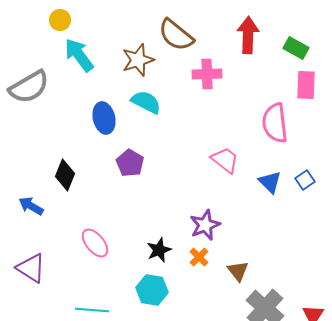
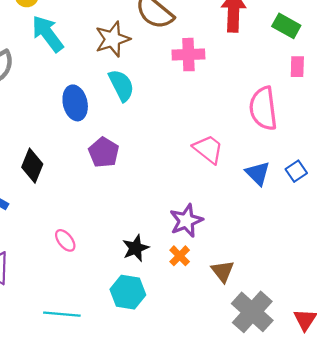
pink rectangle: (306, 85) -> (297, 67), size x0.7
cyan semicircle: (146, 102) -> (121, 85), turned 36
pink ellipse: (95, 243) -> (65, 240), size x0.7

